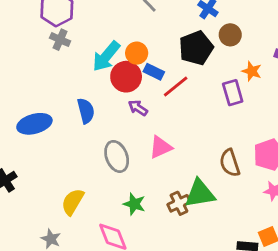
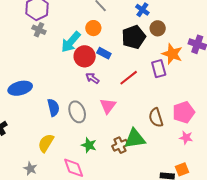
orange circle: (137, 53) -> (93, 28), moved
orange star: (252, 71) -> (172, 54), size x1.5
red line: (176, 86) -> (129, 78), moved
blue semicircle: (86, 111) -> (53, 108), moved
pink triangle: (161, 147) -> (108, 106), turned -30

